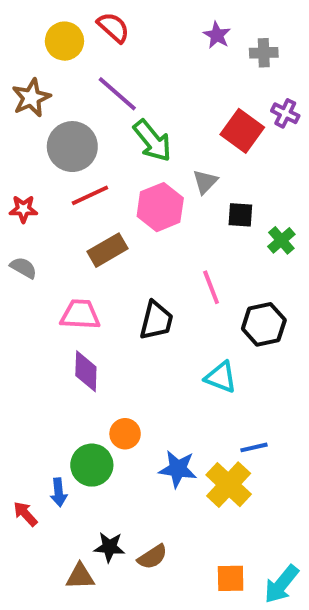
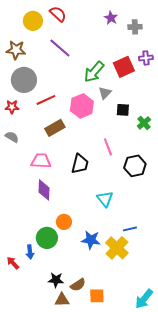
brown star: (31, 98) -> (16, 50), turned 30
purple cross: (285, 113) -> (146, 58), turned -32
red square: (242, 131) -> (124, 67), turned 30
green arrow: (152, 141) -> (94, 72), moved, turned 80
gray circle: (72, 147) -> (24, 80), moved
cyan triangle: (221, 377) -> (105, 199), moved, turned 30
brown triangle: (80, 576) -> (62, 300), moved
orange square: (231, 578) -> (97, 296), moved

